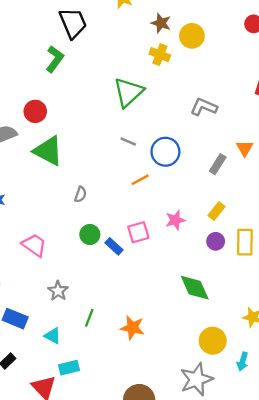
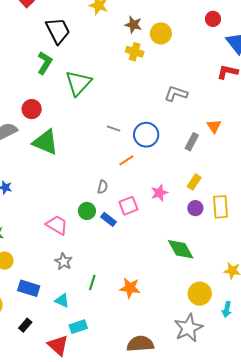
green triangle: (128, 92) -> (78, 83), moved
gray semicircle: (80, 194) -> (103, 187), moved
pink trapezoid: (34, 245) -> (57, 225), moved

